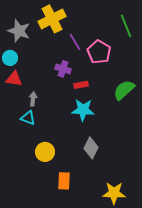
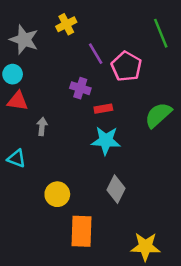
yellow cross: (52, 19) -> (66, 24), size x0.6
cyan triangle: (28, 118) -> (16, 158), moved
orange rectangle: (64, 181) -> (82, 231), size x1.4

